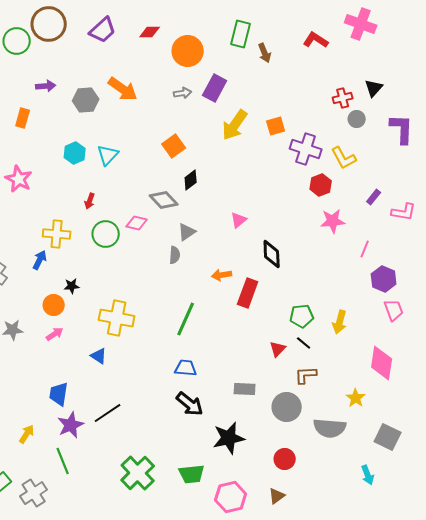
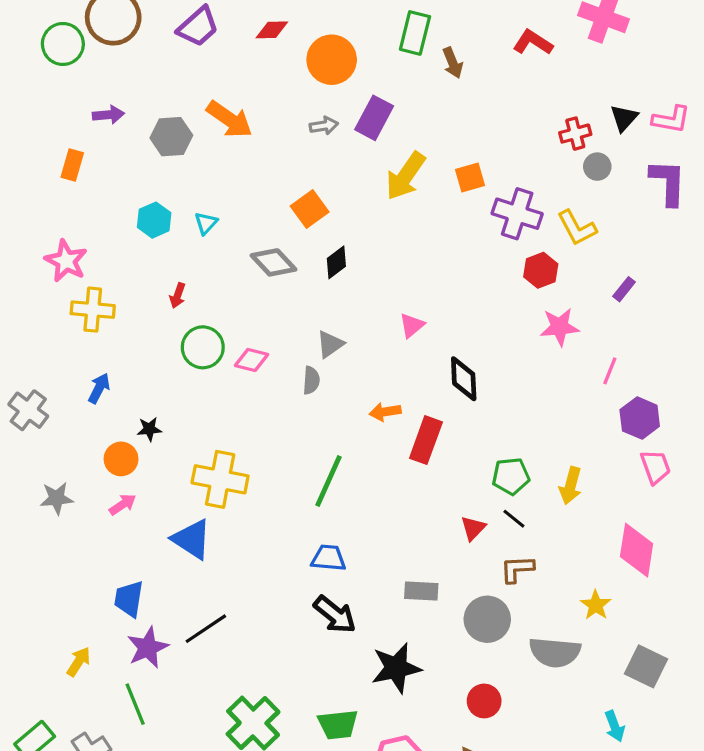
cyan triangle: (108, 155) -> (206, 223), size x0.7
gray diamond: (164, 200) -> (273, 262), moved
pink L-shape: (404, 212) -> (671, 119), moved
pink diamond: (137, 223) -> (251, 360), moved
yellow cross: (57, 234) -> (93, 310), moved
blue triangle: (99, 356) -> (192, 539), size x1.6

